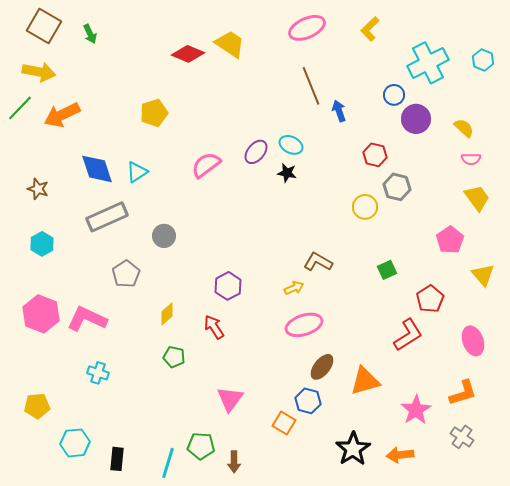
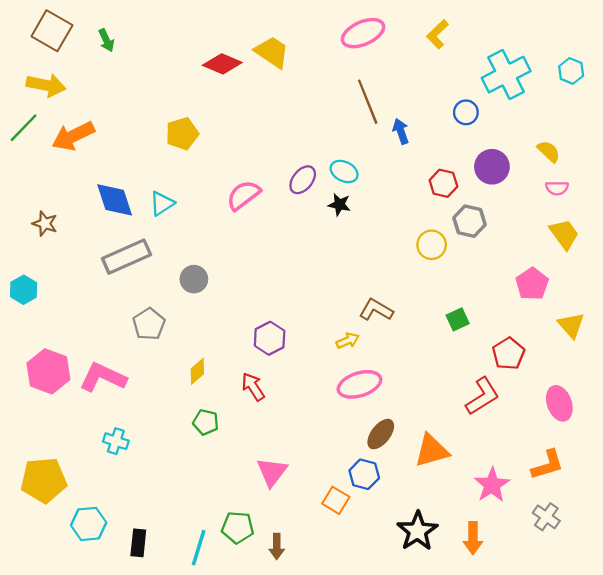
purple circle: (416, 119) -> (492, 167), moved
cyan hexagon: (42, 244) -> (24, 290), moved
yellow pentagon: (37, 406) -> (44, 480), size x1.5
orange arrow: (400, 455) -> (473, 538), turned -84

